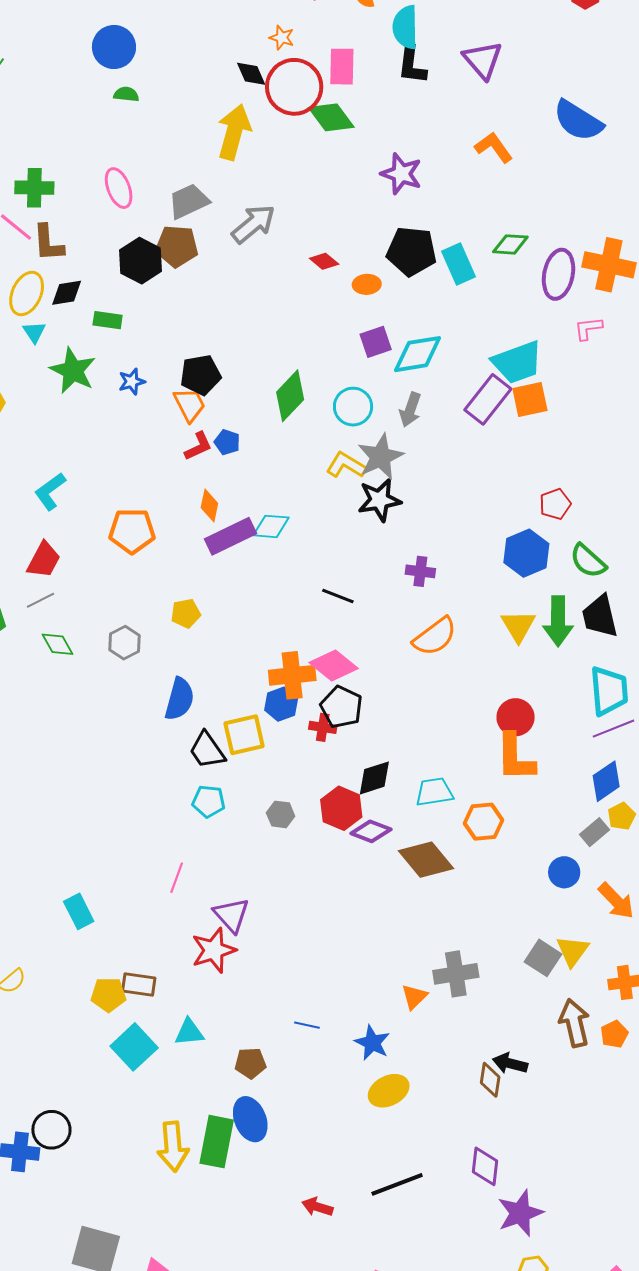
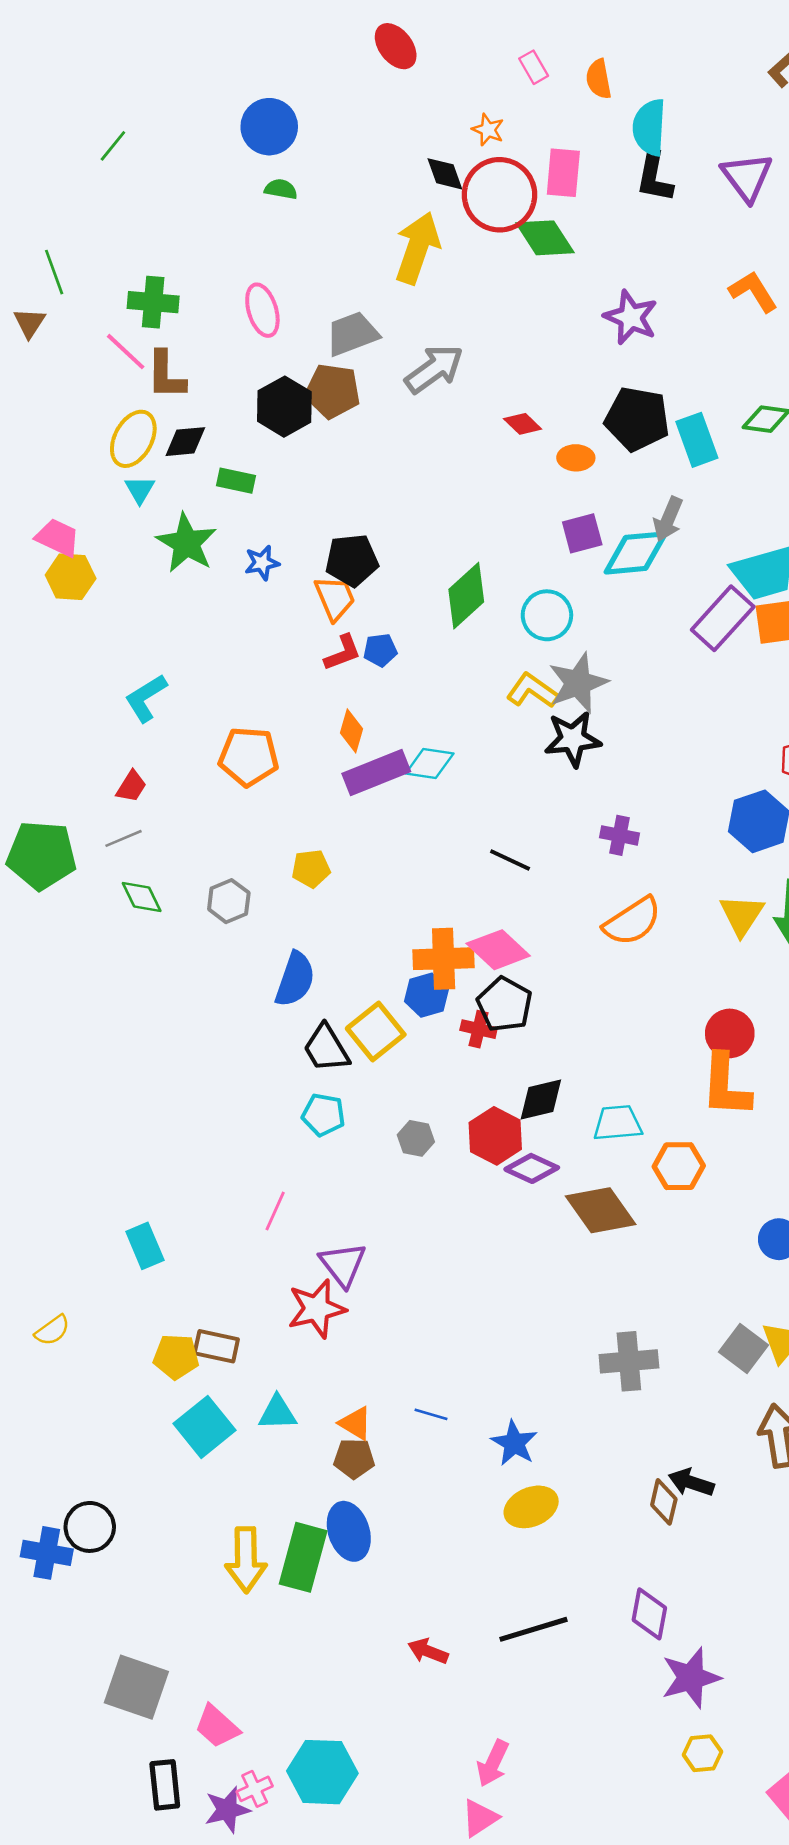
gray arrow: (410, 410) -> (668, 519), moved
blue pentagon: (227, 442) -> (380, 650), turned -30
red trapezoid: (44, 560) -> (131, 786), size x0.7
yellow square: (244, 735) -> (376, 1032), turned -30
orange triangle: (414, 997) -> (355, 1423), moved, turned -48

